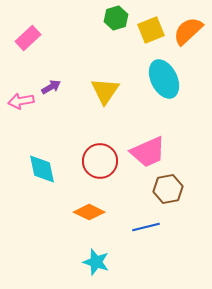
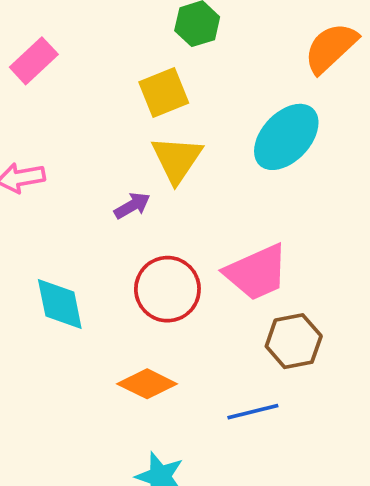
yellow square: (151, 30) -> (164, 92), moved
cyan ellipse: (164, 79) -> (286, 137), turned 69
purple arrow: (51, 87) -> (132, 206), moved

